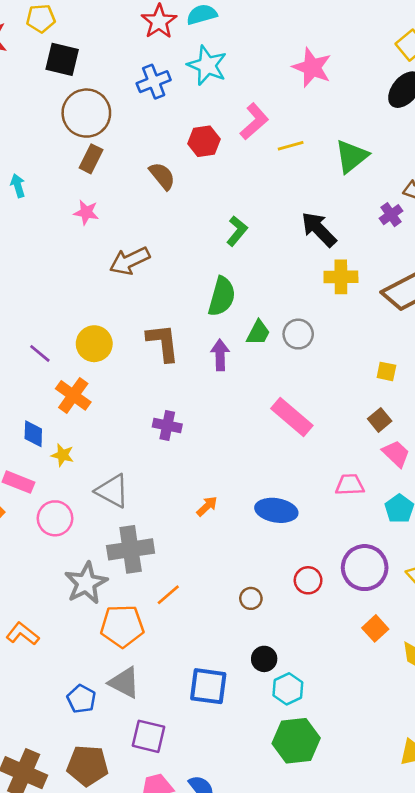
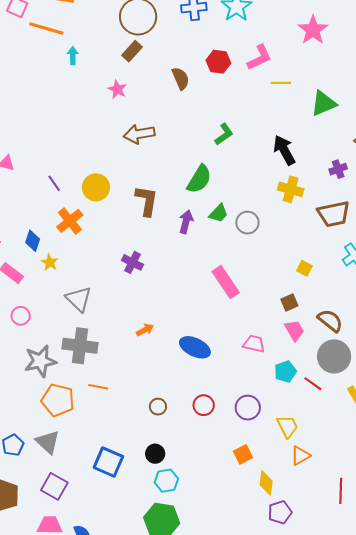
purple cross: (391, 215) -> (338, 169), moved
pink circle: (55, 518) -> (21, 316), moved, size x0.7
purple circle: (365, 568) -> (248, 408), size x0.7
orange line: (168, 595) -> (98, 387), turned 36

